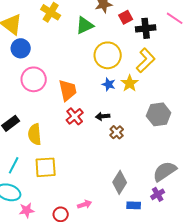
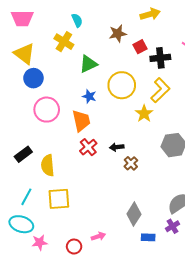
green triangle: (85, 25) -> (88, 64), moved
blue star: (109, 84) -> (89, 96), moved

